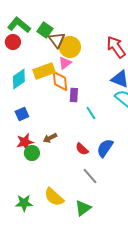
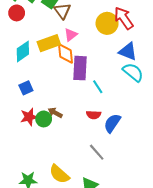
yellow circle: (70, 47) -> (107, 23), moved
purple rectangle: (74, 95) -> (80, 68), size x1.6
brown arrow: (50, 138) -> (55, 113), turned 56
red semicircle: (82, 149) -> (94, 115), moved, turned -40
green circle: (32, 153) -> (44, 119), moved

